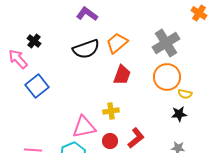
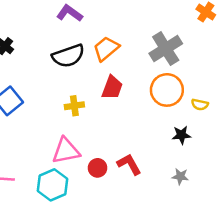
yellow semicircle: (185, 94) -> (200, 105), moved
yellow cross: (111, 111) -> (74, 106), moved
red L-shape: (136, 138) -> (129, 164), turned -80

